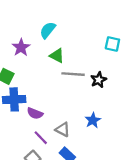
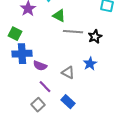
blue star: (93, 120) -> (90, 64), moved
gray triangle: (63, 130) -> (68, 73), moved

